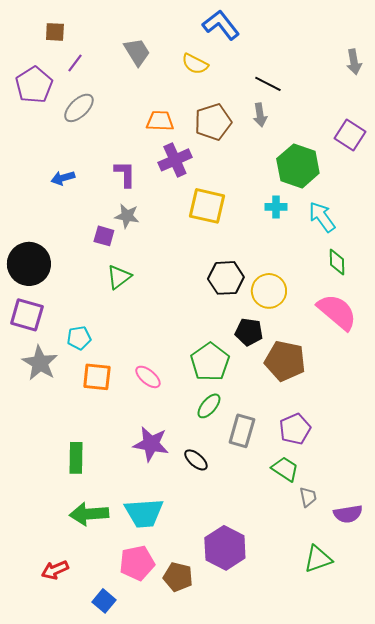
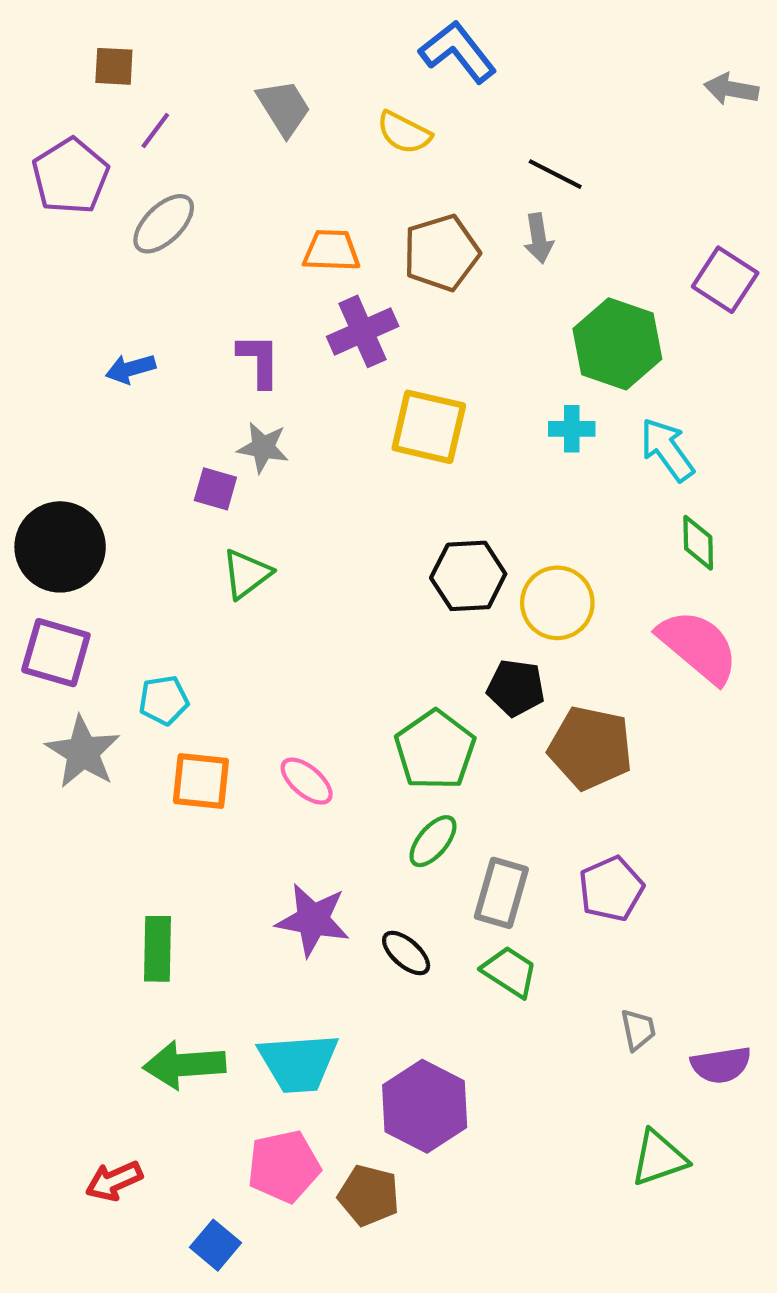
gray arrow: (354, 62) -> (731, 89), moved, turned 110
green trapezoid: (285, 469) -> (510, 972), moved
purple hexagon: (225, 548) -> (425, 1106), moved

